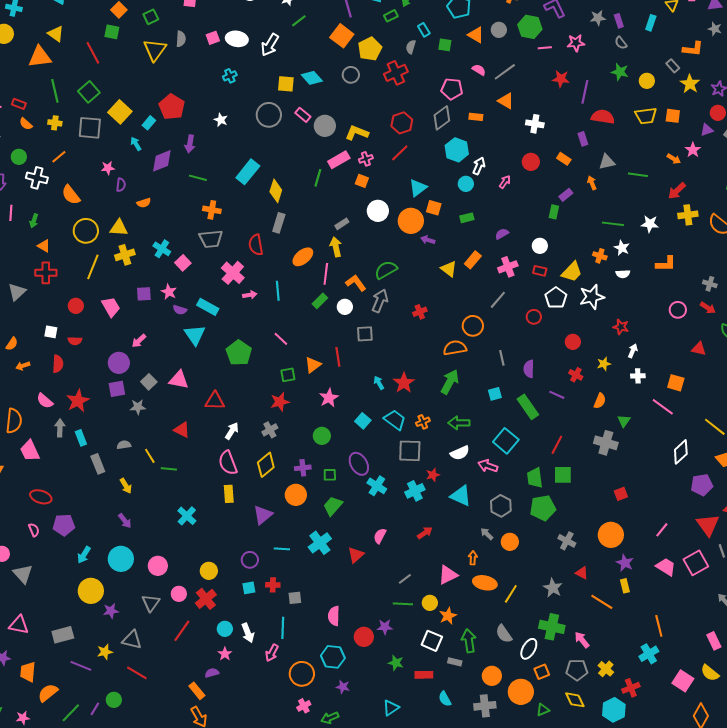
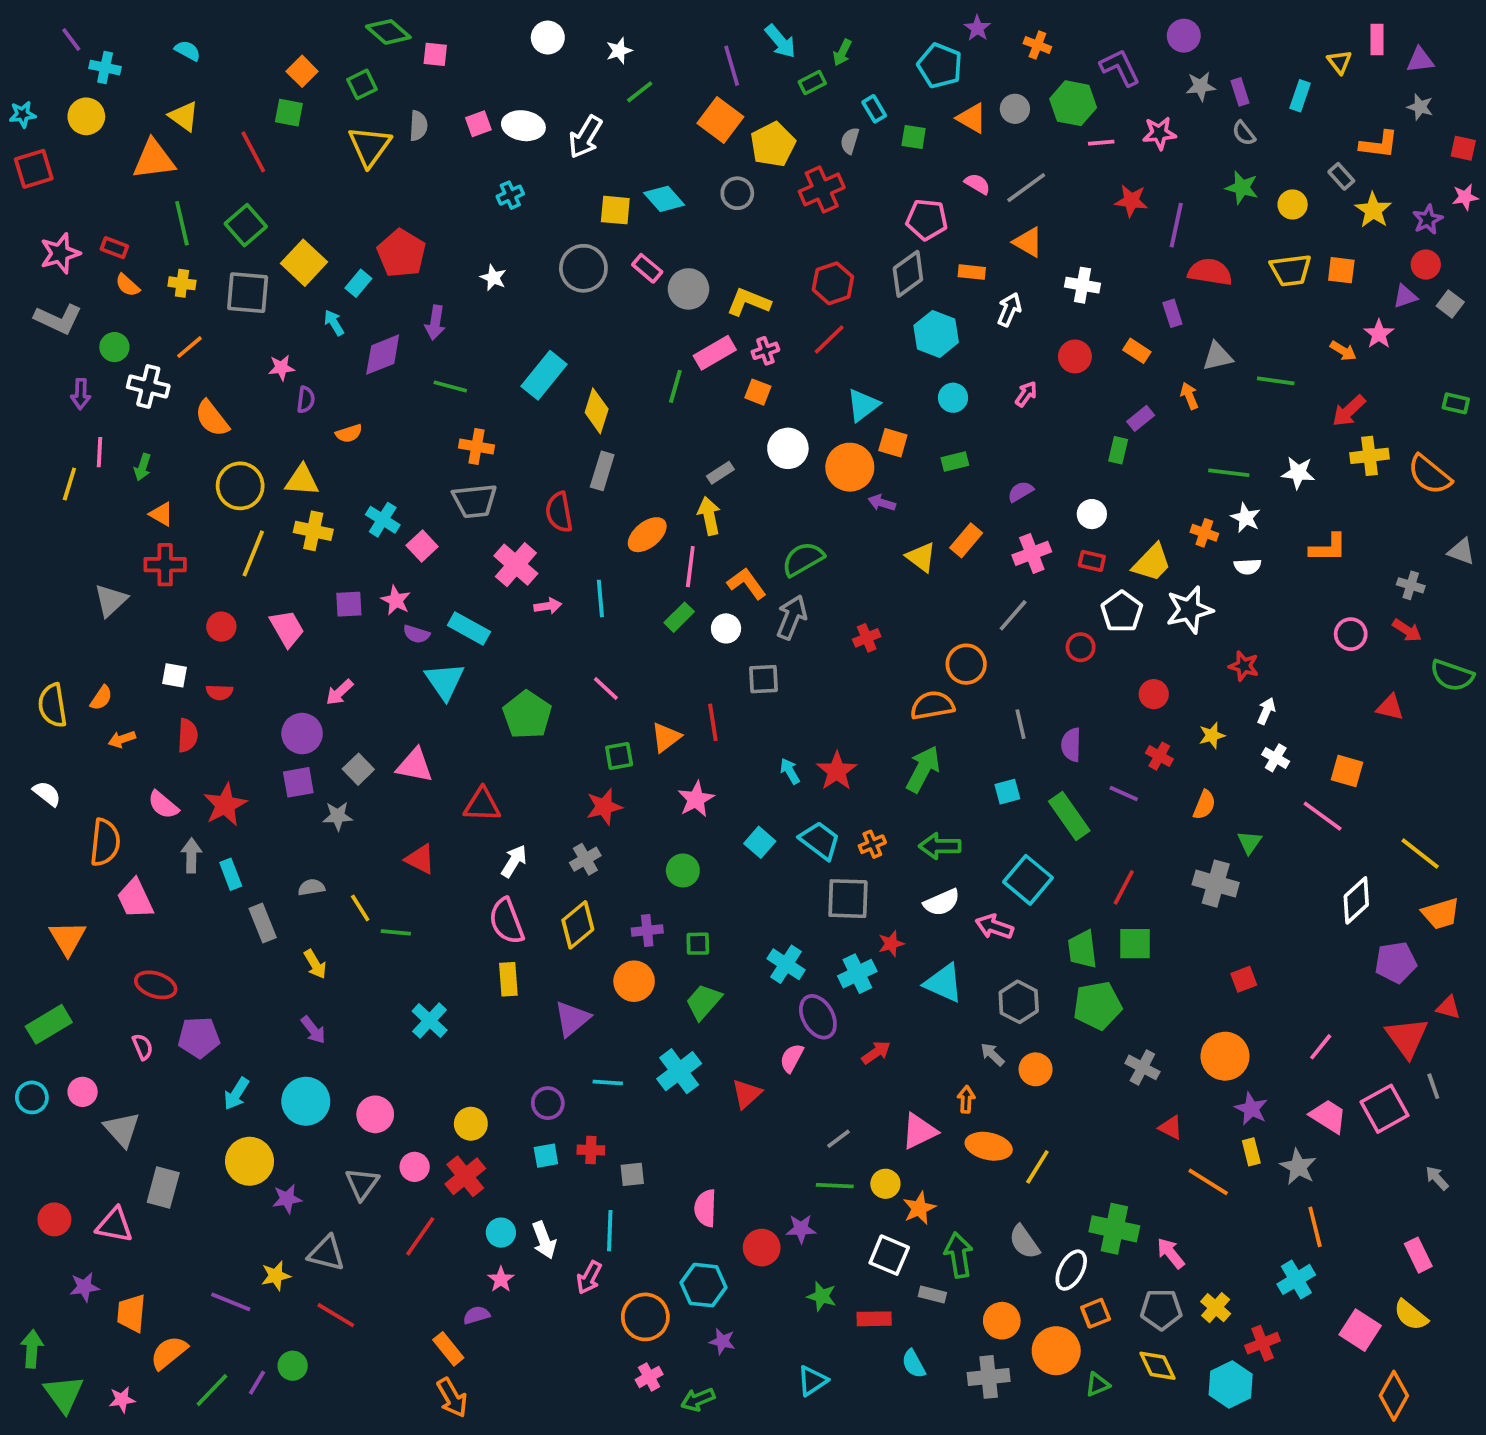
white arrow: (479, 166) -> (1009, 310), moved
yellow cross: (125, 255) -> (313, 531), turned 30
white cross: (638, 376) -> (1276, 758), turned 32
purple ellipse: (359, 464) -> (818, 1017), moved
gray star: (553, 588) -> (1298, 1167), moved
gray rectangle: (63, 635) -> (163, 1188), moved, turned -60

